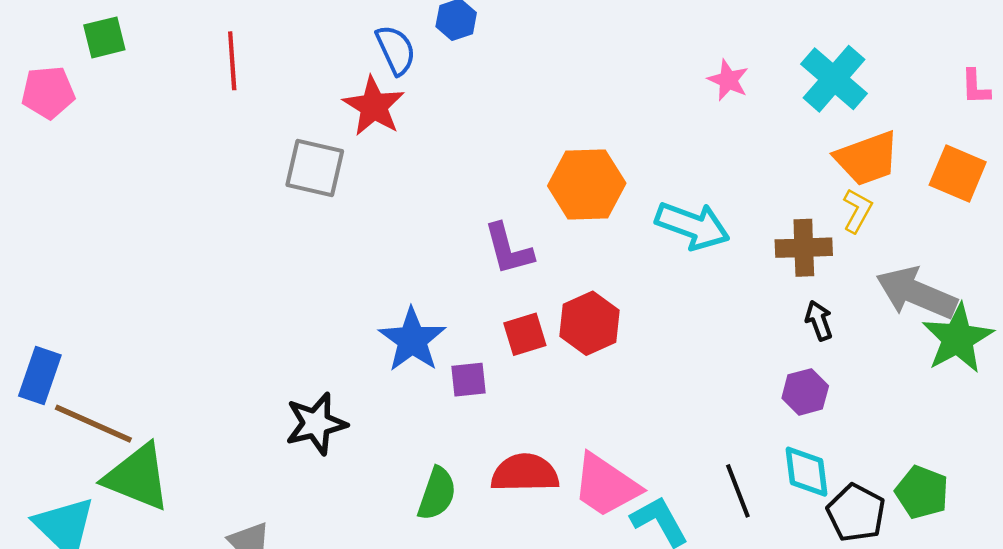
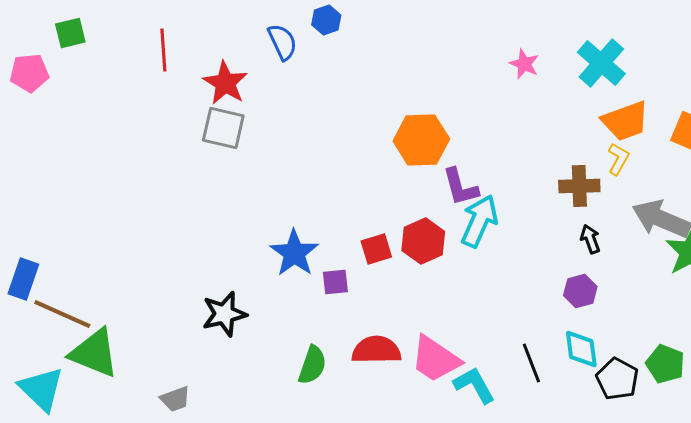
red star: (374, 106) -> (225, 83), moved
cyan arrow: (692, 226) -> (479, 221), moved, turned -86
purple L-shape: (508, 249) -> (460, 187), moved

